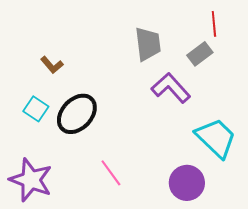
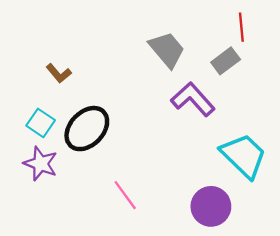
gray trapezoid: (148, 44) -> (167, 50), turned -33
purple star: (31, 180) -> (41, 164), moved, size x0.7

